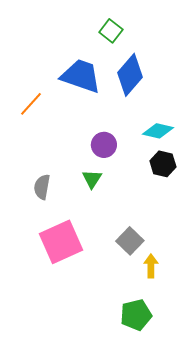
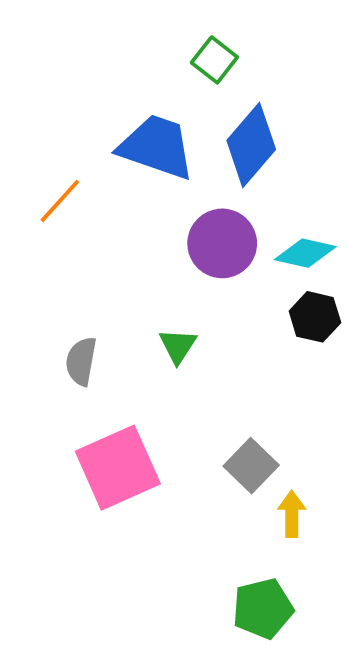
purple circle: (104, 145) -> (222, 243), moved, size x1.4

